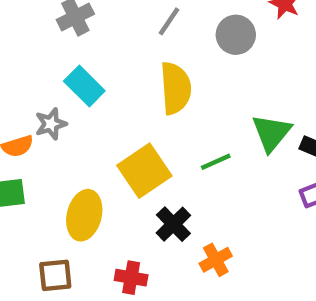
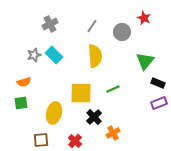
gray star: (51, 124) -> (34, 55), moved
green triangle: (271, 133) -> (145, 61), moved
yellow square: (144, 171) -> (81, 93), turned 35
red cross: (131, 278) -> (75, 141), turned 32

